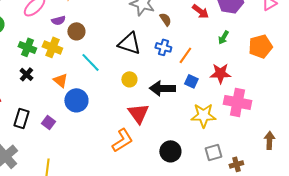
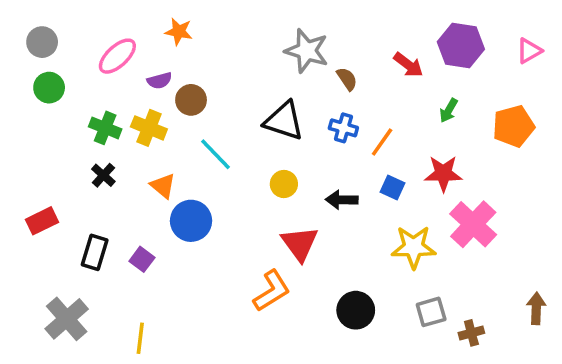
black arrow: (162, 88) -> (342, 200), size x0.7
pink cross: (237, 102) -> (473, 224), turned 32
brown arrow: (269, 140) -> (536, 308), moved

